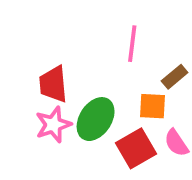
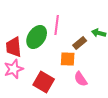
green ellipse: (96, 119) -> (37, 37), moved
red square: (136, 148) -> (44, 82), moved, turned -30

